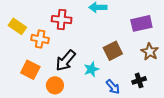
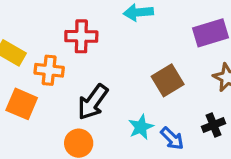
cyan star: (91, 69) -> (141, 127), moved
orange square: (30, 70) -> (22, 104), moved

